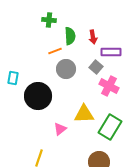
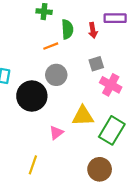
purple rectangle: (111, 52) -> (115, 18), moved
gray square: (96, 67) -> (96, 64), turned 32
gray circle: (66, 69) -> (56, 75), moved

